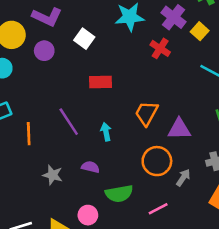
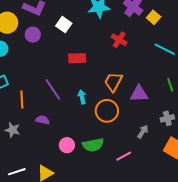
red cross: (160, 48) -> (119, 40), moved
orange circle: (157, 161) -> (107, 111), moved
purple semicircle: (90, 167) -> (43, 120), moved
gray star: (53, 175) -> (13, 130), moved
pink circle: (88, 215) -> (67, 145), moved

